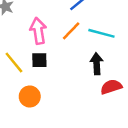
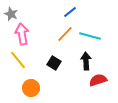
pink arrow: (38, 31) -> (22, 34), moved
black square: (39, 60) -> (54, 63), moved, turned 32

